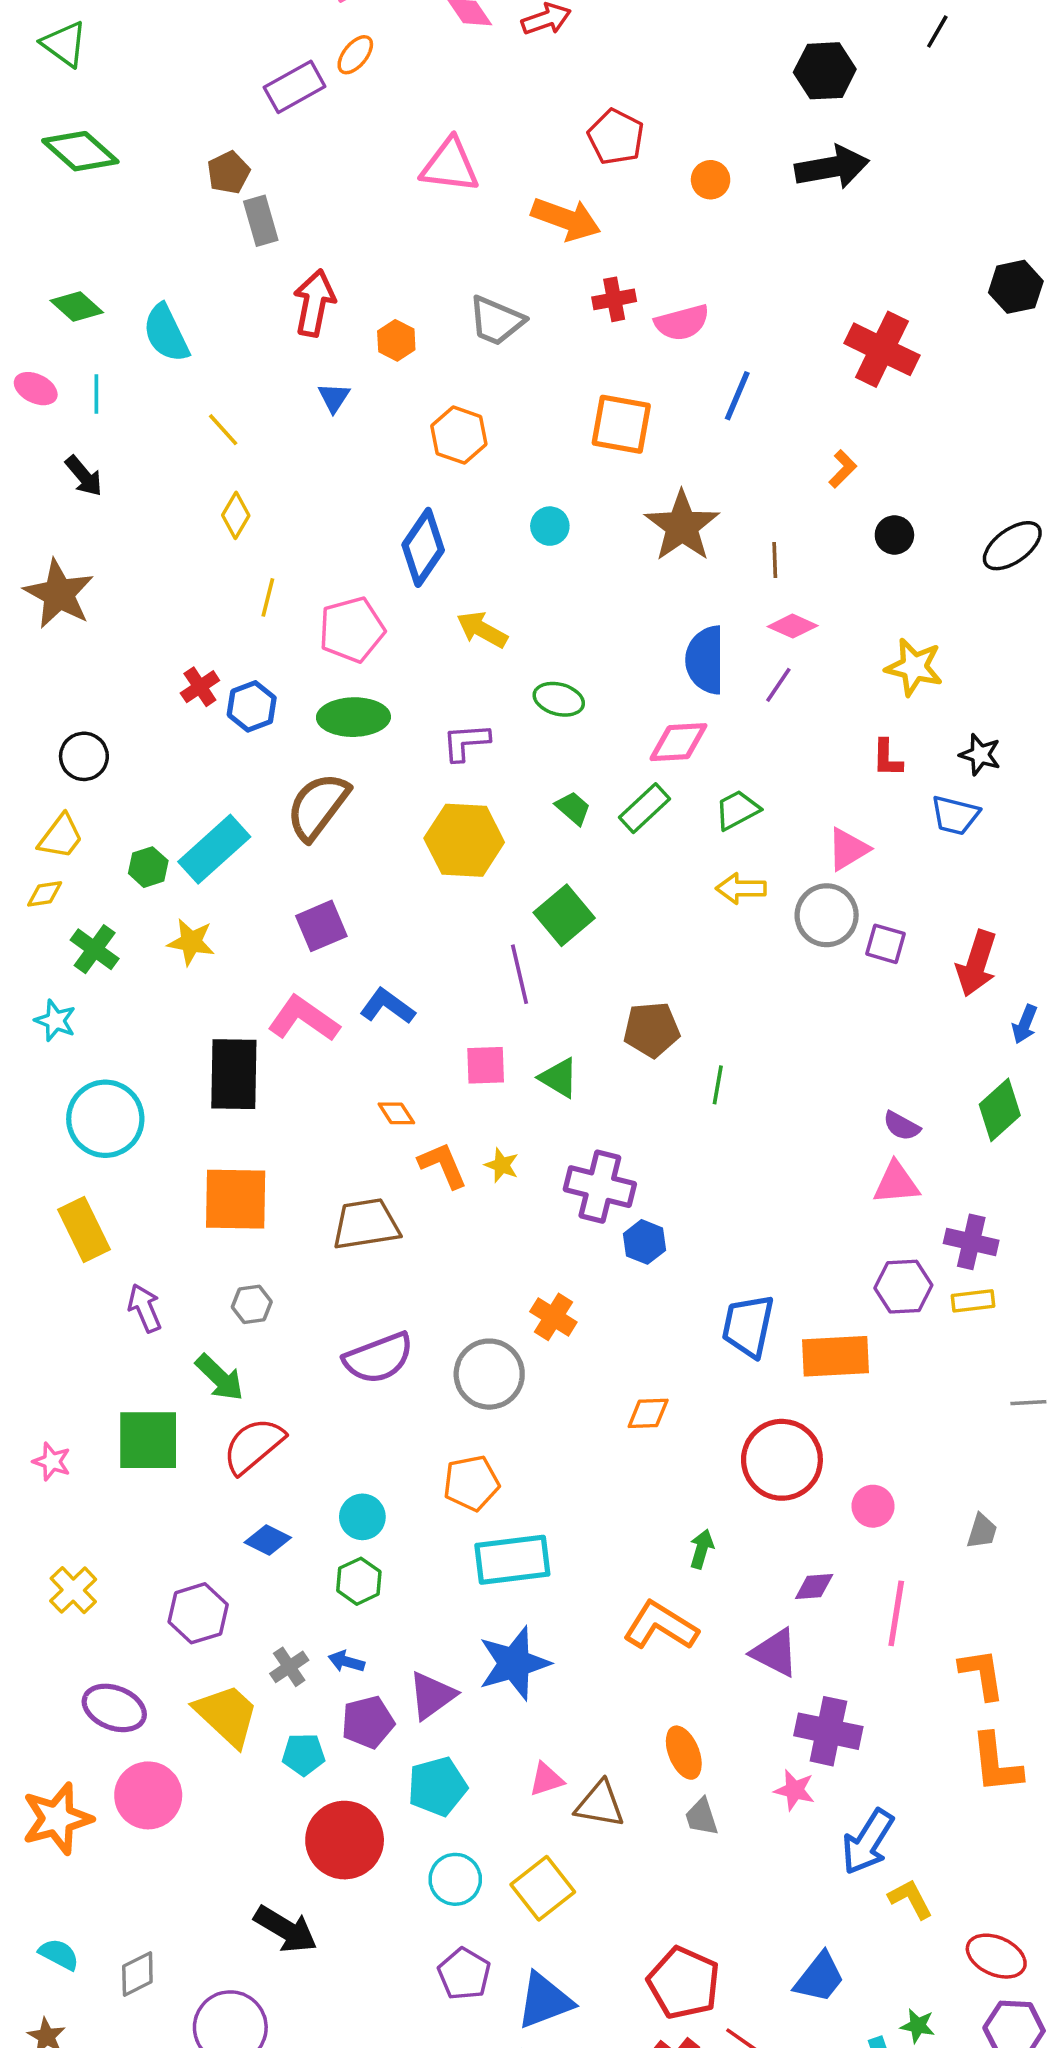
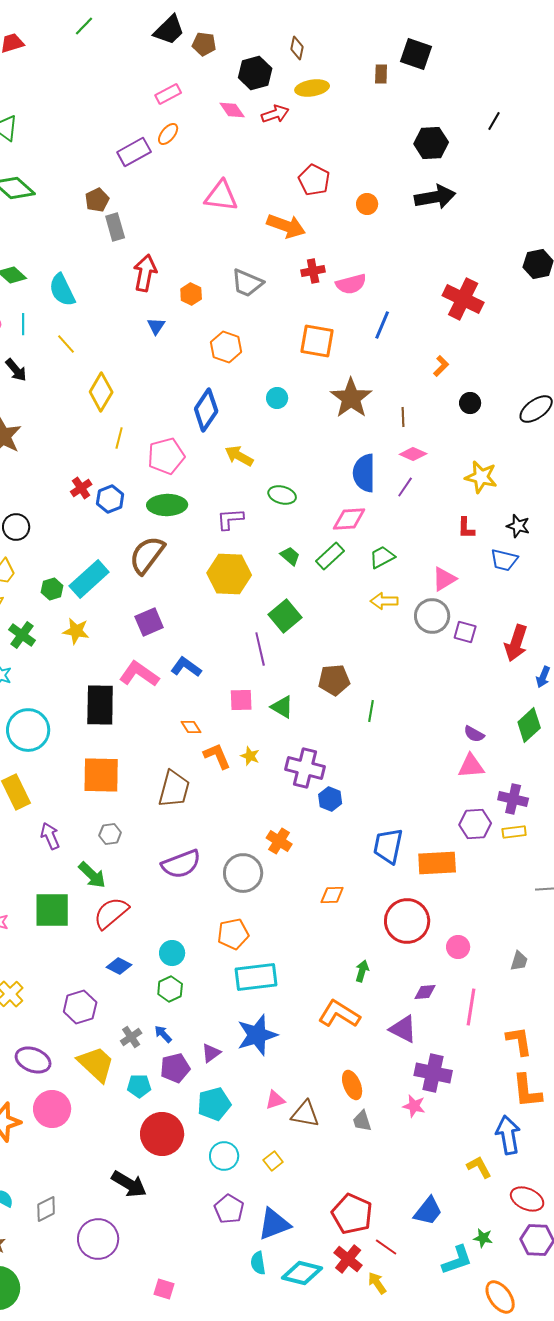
yellow line: (223, 430) -> (66, 344), moved
yellow diamond: (236, 515) -> (101, 392), size x1.5
brown trapezoid: (366, 1224) -> (174, 789), turned 114
blue arrow: (346, 1662) -> (163, 1034), turned 30
purple triangle: (432, 1695) -> (211, 1053), size x0.7
blue arrow: (868, 1842) -> (508, 1135), moved, turned 138
yellow square: (543, 1888) -> (273, 1161), size x0.6

